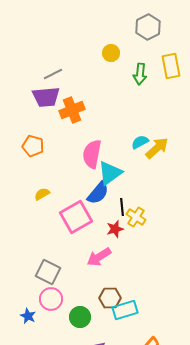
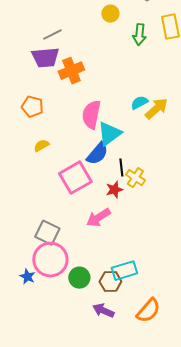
yellow semicircle: (42, 194) -> (41, 146), moved
brown hexagon: (110, 298) -> (110, 282), moved
pink circle: (51, 299) -> (50, 260), size x1.5

